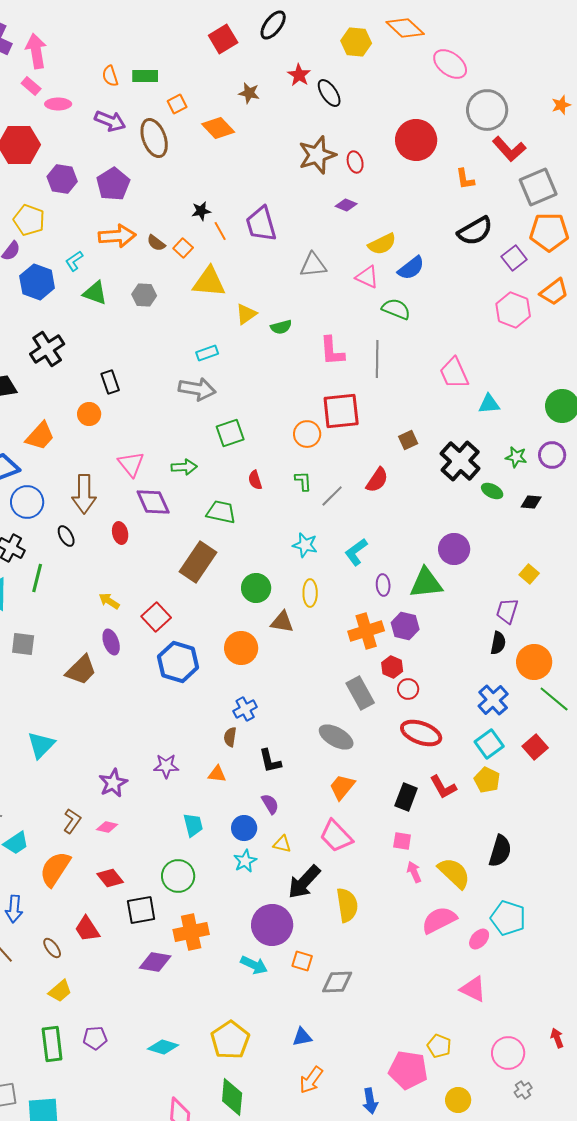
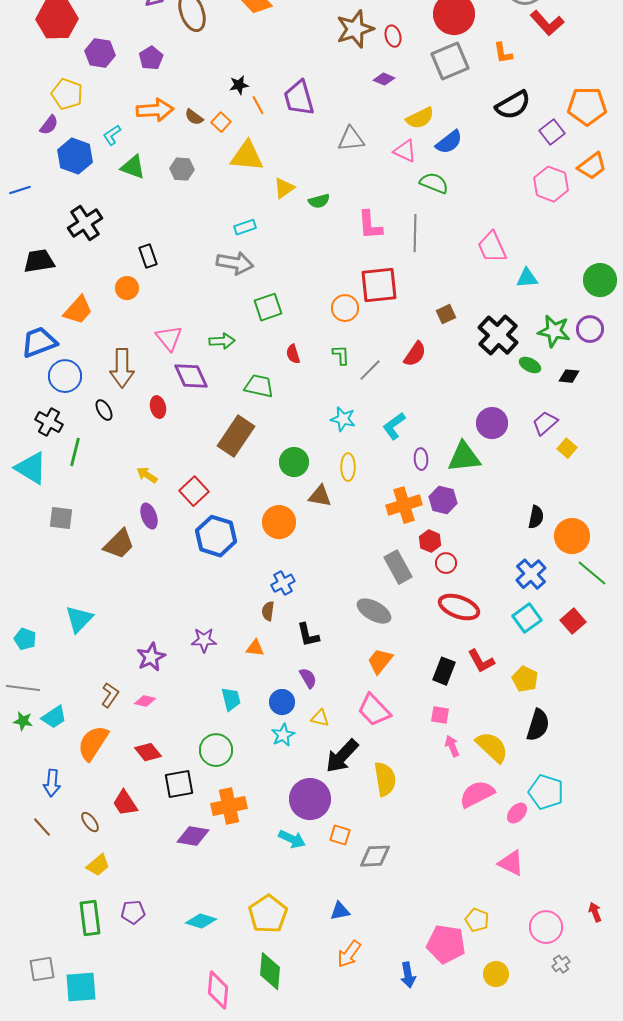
purple pentagon: (113, 184) -> (151, 58), size x0.7
gray square: (538, 187) -> (450, 61), moved
green star: (516, 457) -> (554, 331), size x1.5
purple trapezoid: (507, 611) -> (545, 423), moved, turned 32
yellow pentagon: (487, 780) -> (525, 679), moved

